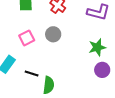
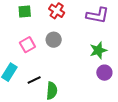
black line: (32, 74) -> (34, 80), turned -40

